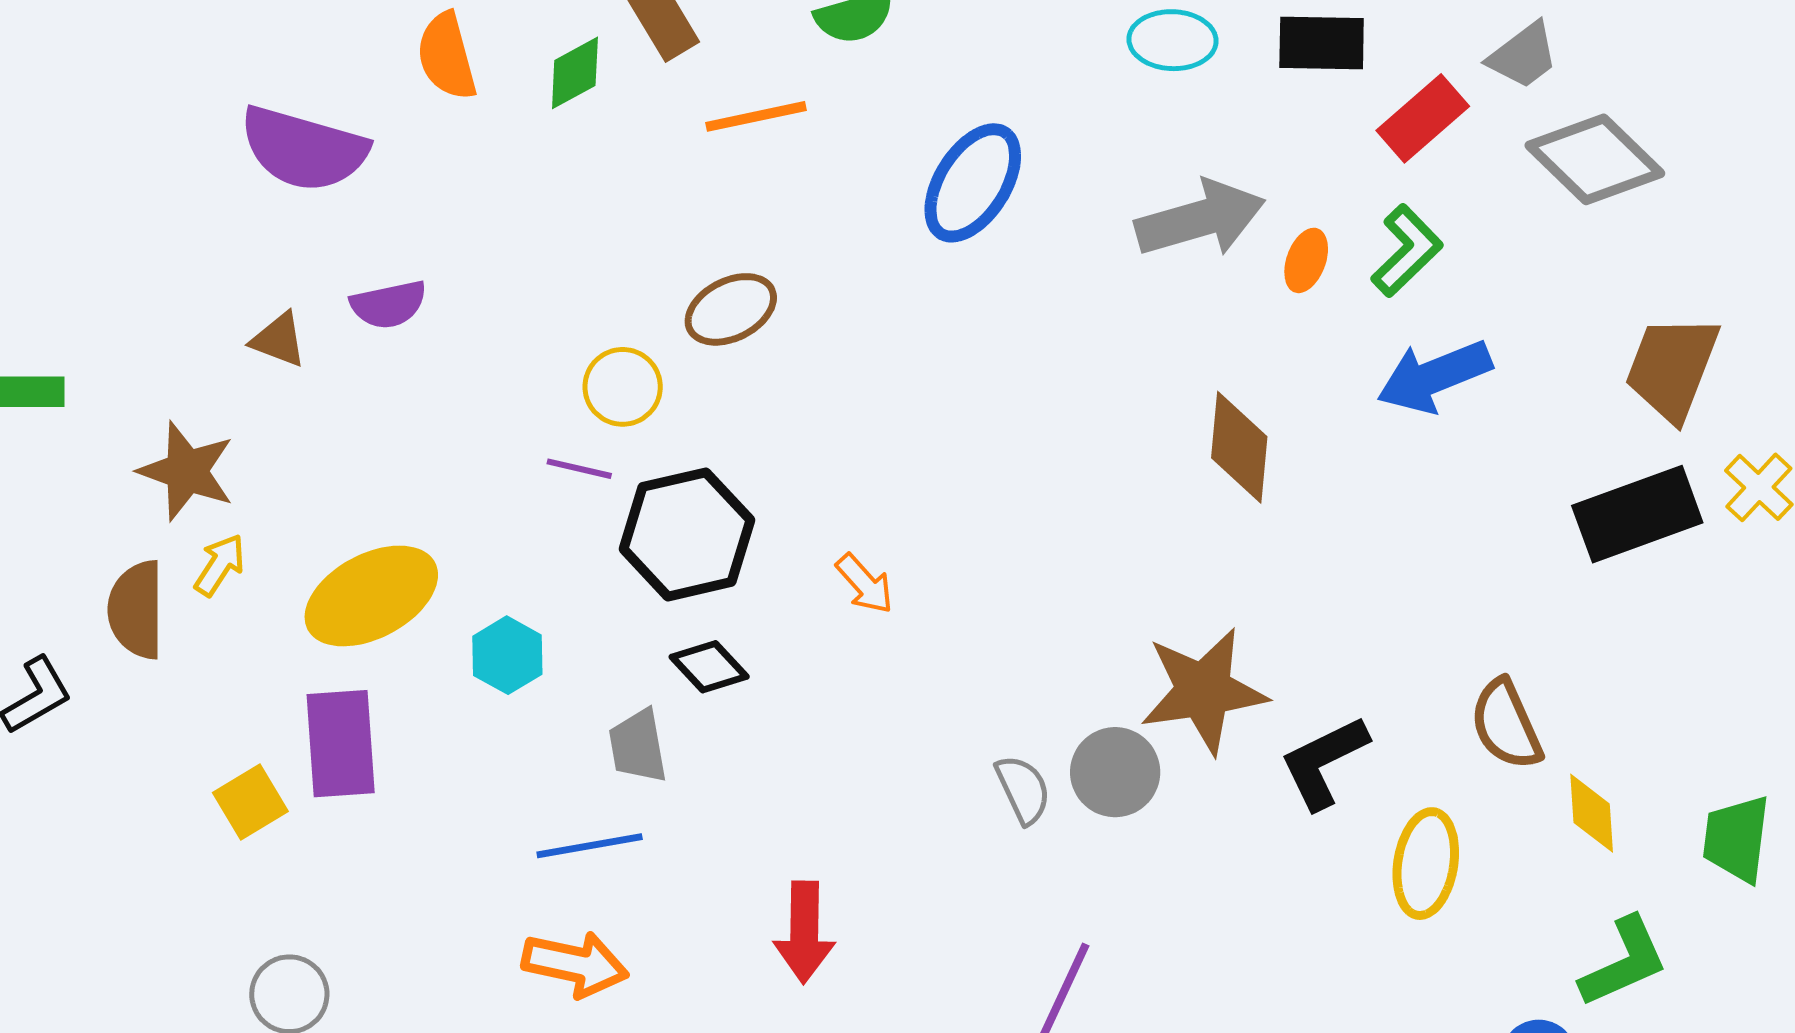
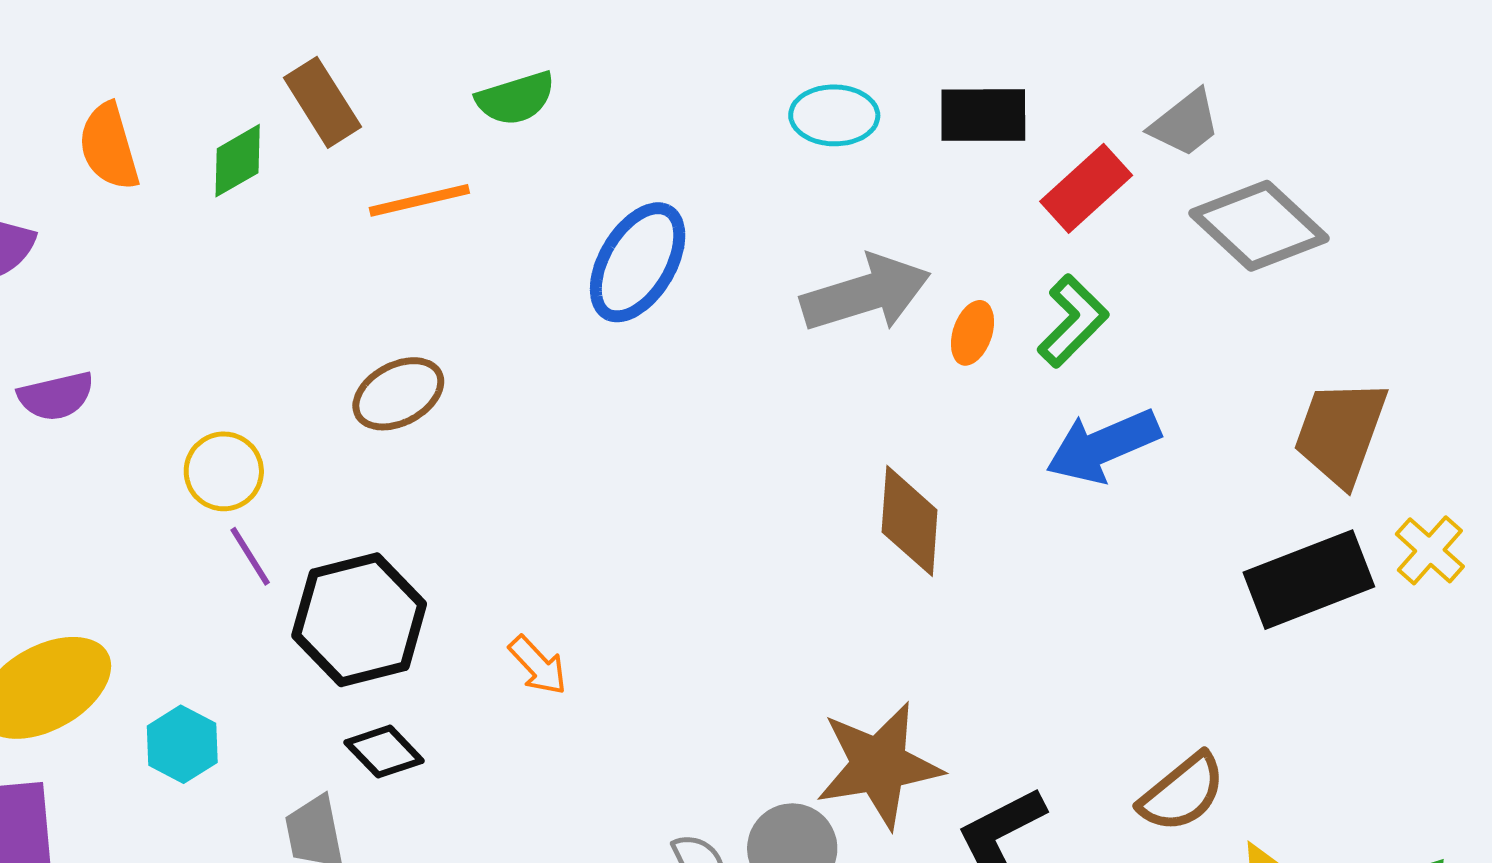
yellow circle: (623, 387) -> (224, 471), moved
purple line: (579, 469) -> (250, 556), turned 46
brown semicircle: (1506, 725) -> (1182, 793), turned -104

